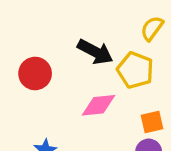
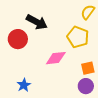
black arrow: (95, 52) -> (37, 22), moved

